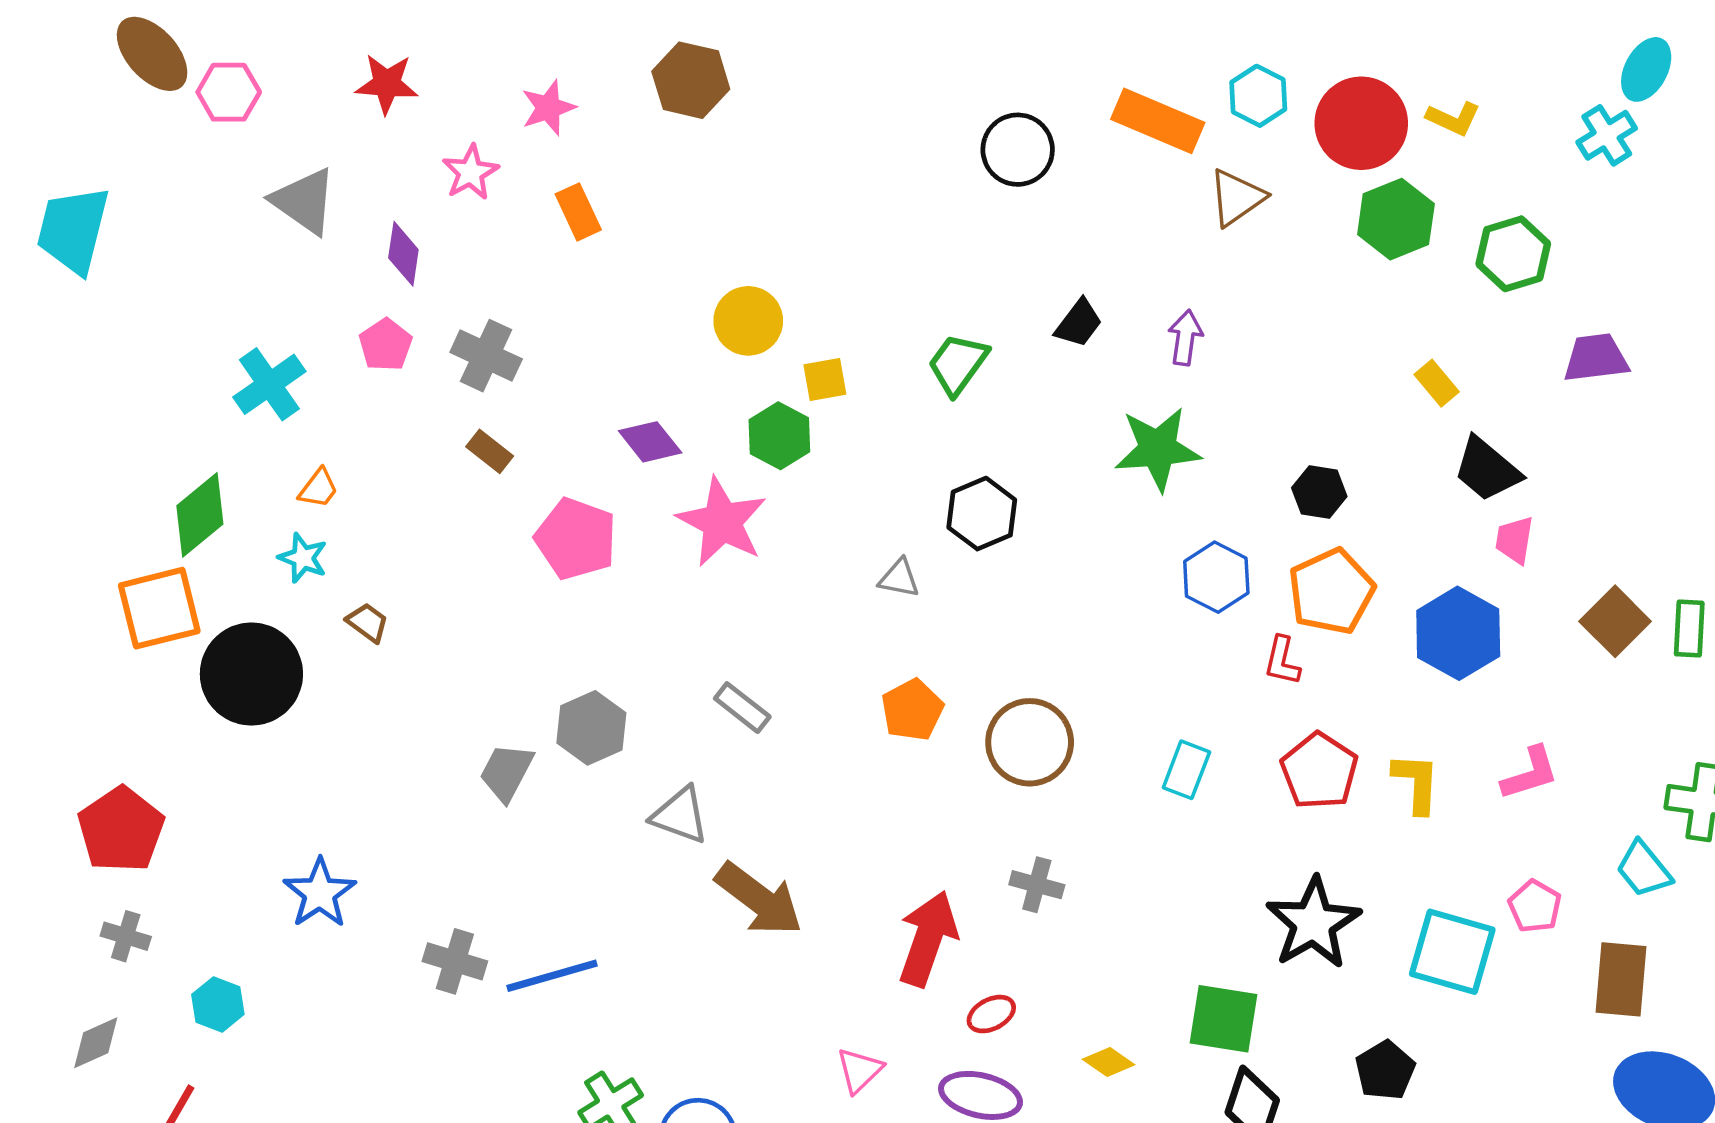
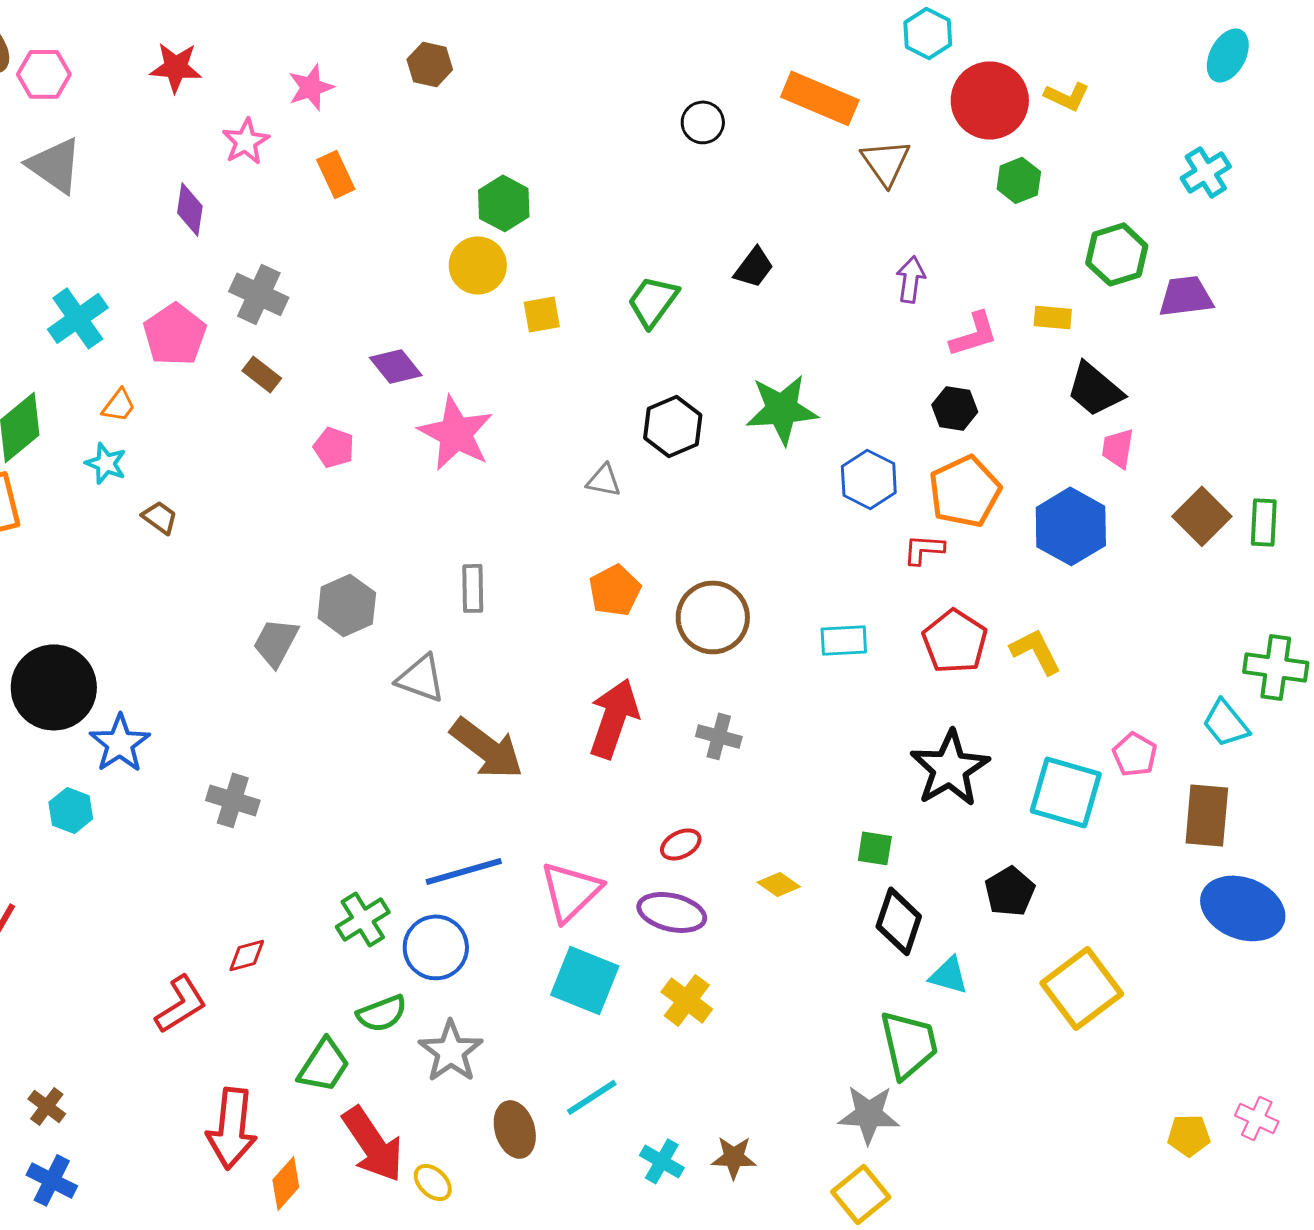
brown hexagon: (691, 80) -> (430, 64), size x0.7
cyan hexagon: (1258, 96) -> (928, 33), moved
cyan cross: (1607, 135) -> (1206, 172), moved
black circle: (1018, 150) -> (703, 122), size x0.7
brown triangle: (1237, 198) -> (886, 162), turned -30
gray triangle: (304, 201) -> (55, 165), moved
green hexagon: (1396, 219) -> (1019, 180), size x0.7
green hexagon: (1513, 254) -> (1117, 254), moved
purple arrow: (1185, 338) -> (911, 279), moved
pink pentagon: (386, 345) -> (175, 334), moved, size x1.4
yellow rectangle: (1437, 383) -> (1053, 317), turned -45
green hexagon: (779, 436) -> (504, 203), moved
green star: (1158, 449) -> (782, 409), moved
pink pentagon: (576, 539) -> (334, 447), size x0.6
red L-shape: (1282, 661) -> (924, 549), turned 81
black circle: (251, 674) -> (54, 687), moved
gray rectangle: (742, 708) -> (473, 588), turned 51
cyan rectangle: (1186, 770) -> (844, 640), turned 66
pink L-shape: (1530, 773) -> (974, 334), moved
yellow L-shape: (1416, 783) -> (1036, 651), turned -30
red arrow: (928, 939) -> (614, 718), moved
blue line: (552, 976) -> (464, 871), moved
cyan hexagon: (218, 1004) -> (71, 810), moved
green square: (1224, 1019) -> (875, 848), size x0.6
pink triangle: (860, 1070) -> (571, 891), size x1.6

